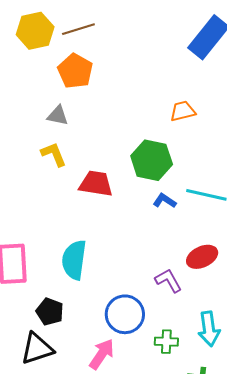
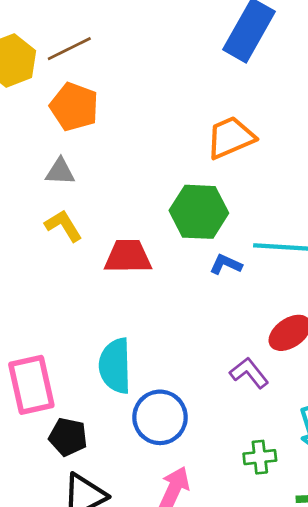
orange trapezoid: (183, 111) -> (231, 137), size x1.4
black pentagon: (50, 312) -> (68, 437), moved
blue circle: (125, 314) -> (160, 417), moved

